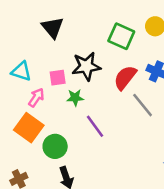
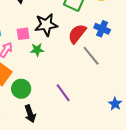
purple line: (95, 126) -> (63, 93), moved

